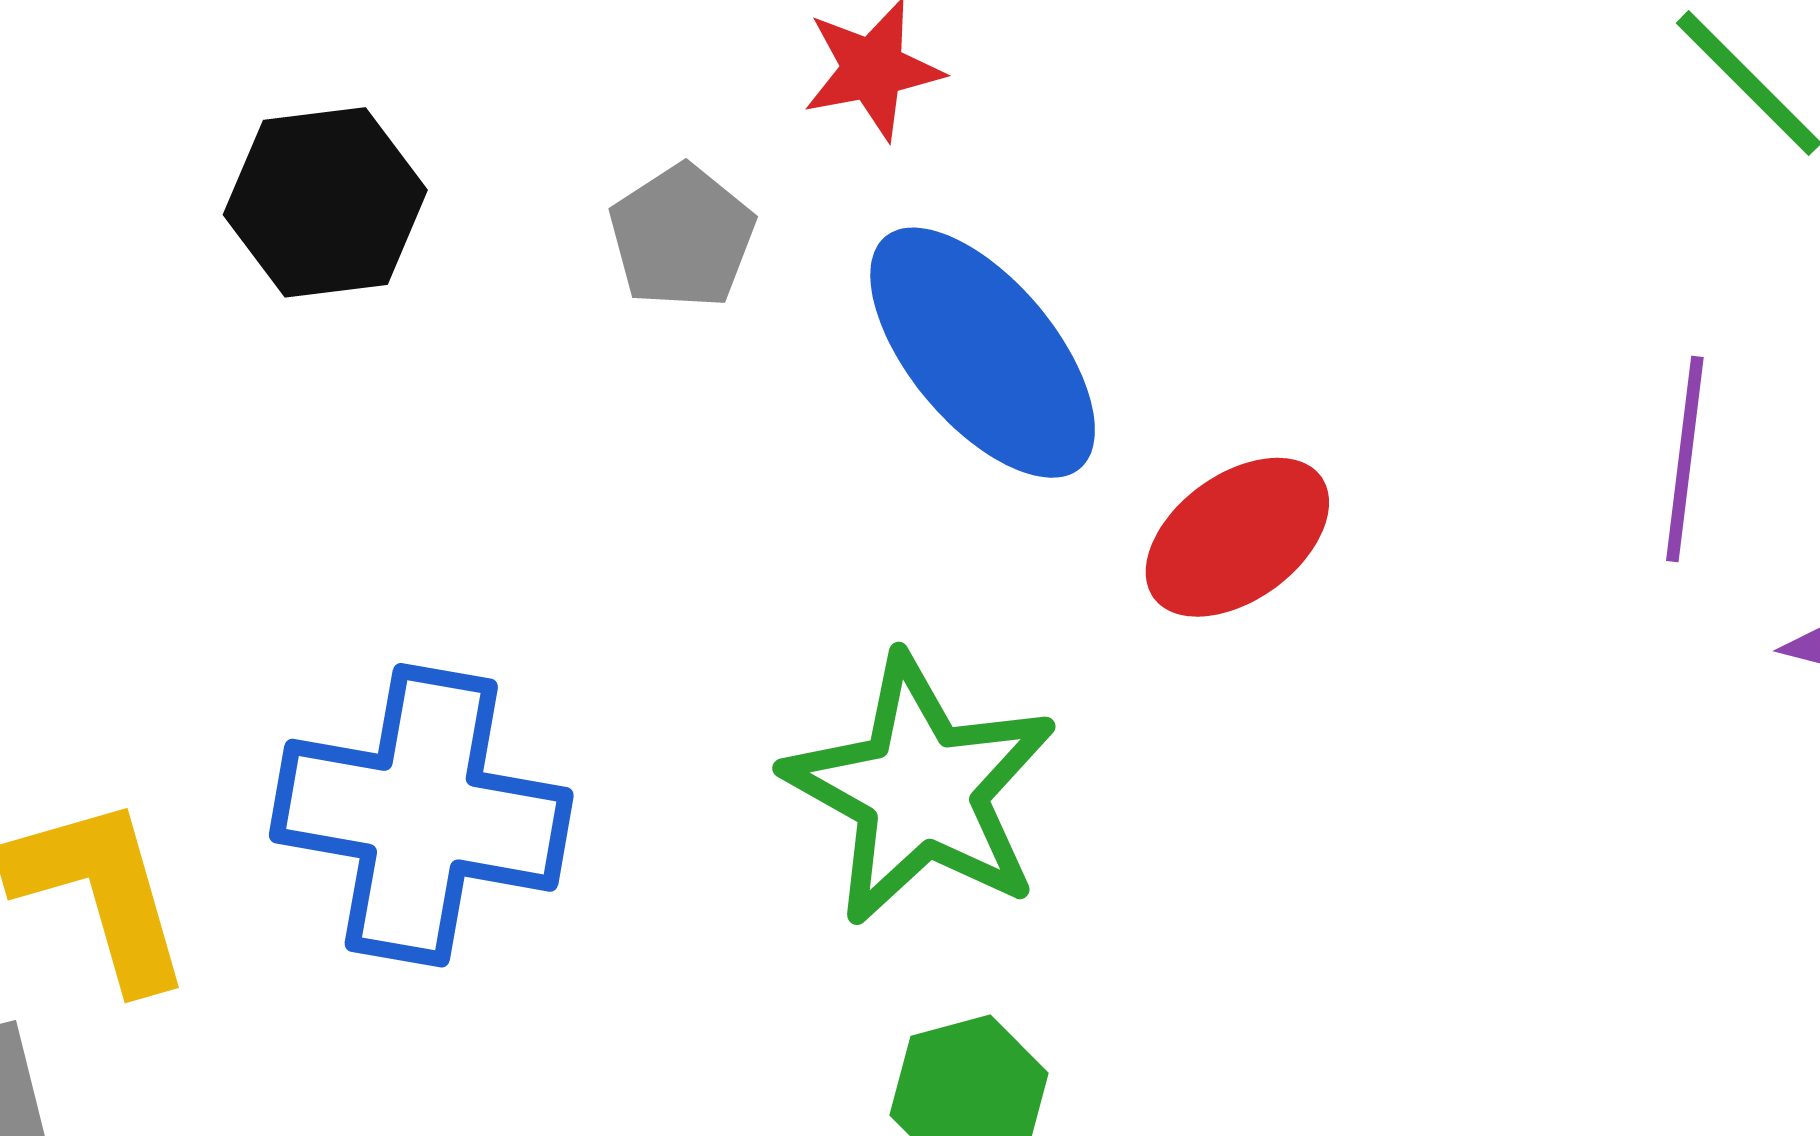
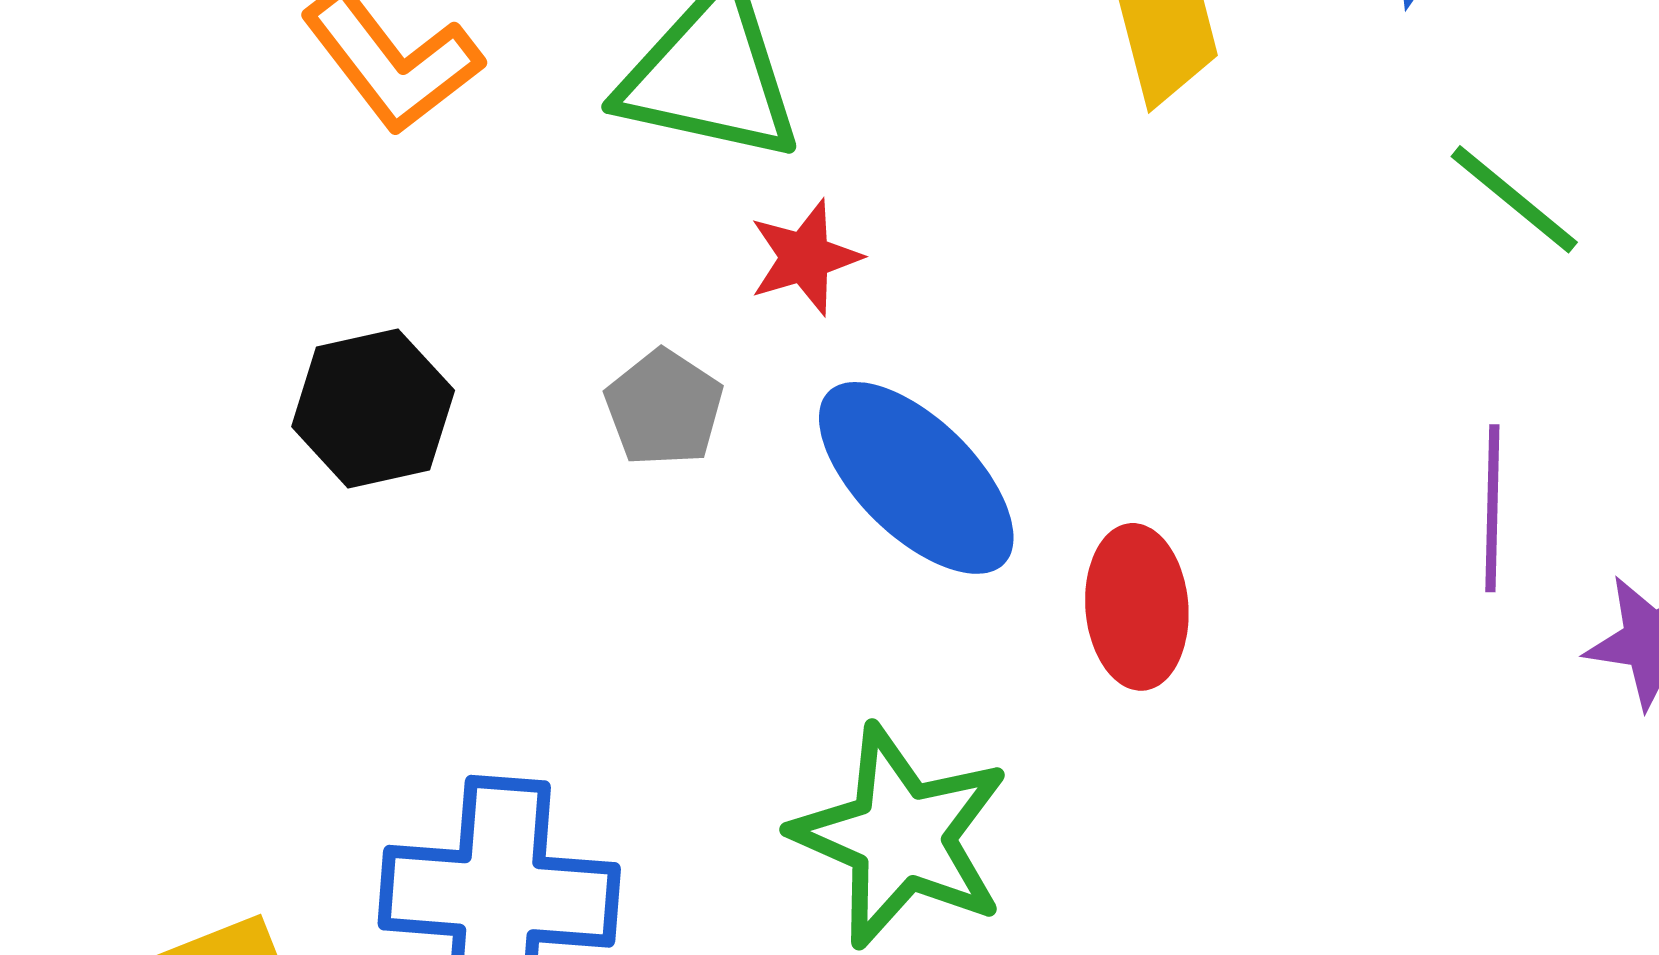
red ellipse: (1237, 537) -> (1137, 607), turned -53

